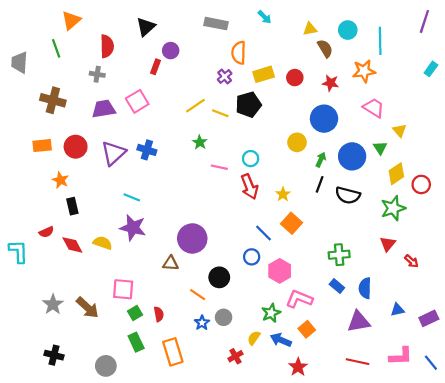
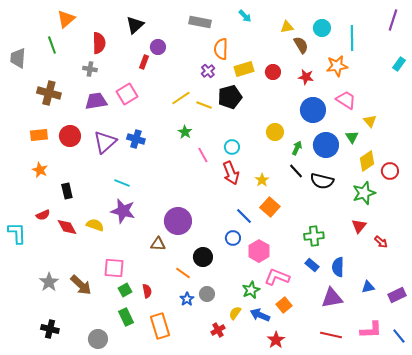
blue circle: (324, 119) -> (313, 110), moved
pink line: (219, 167) -> (203, 155), turned 49
orange star: (60, 180) -> (40, 170), moved
black line: (320, 184) -> (296, 171), turned -63

